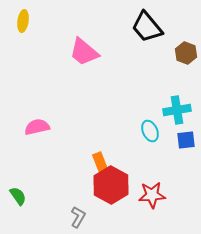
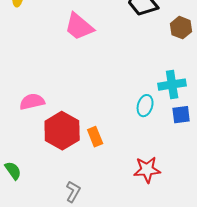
cyan ellipse: (150, 131) -> (145, 106), turned 40
red hexagon: (111, 185) -> (62, 131), moved

